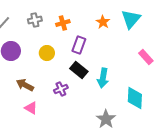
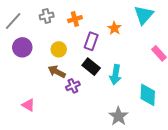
orange star: (103, 22) -> (114, 28), moved
brown arrow: (25, 85) -> (57, 72), moved
pink triangle: (31, 108) -> (28, 105), moved

